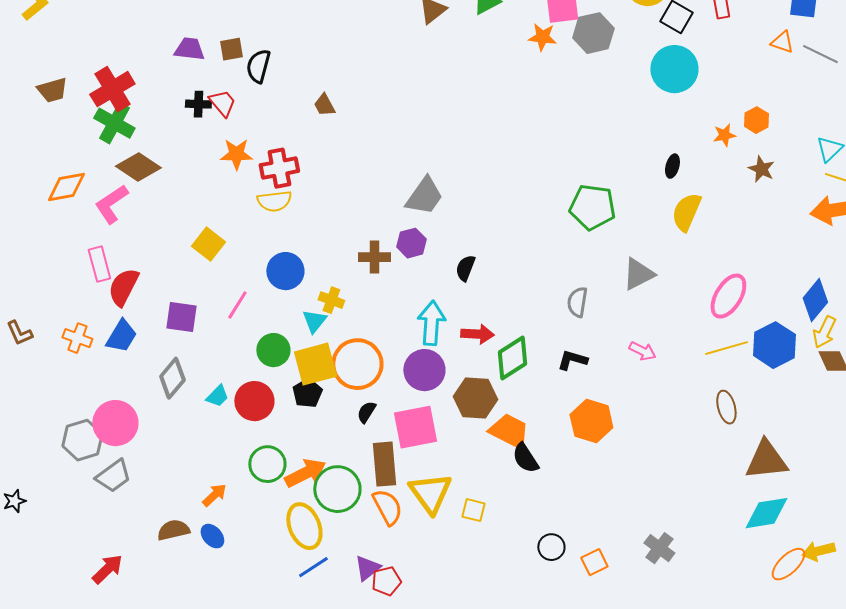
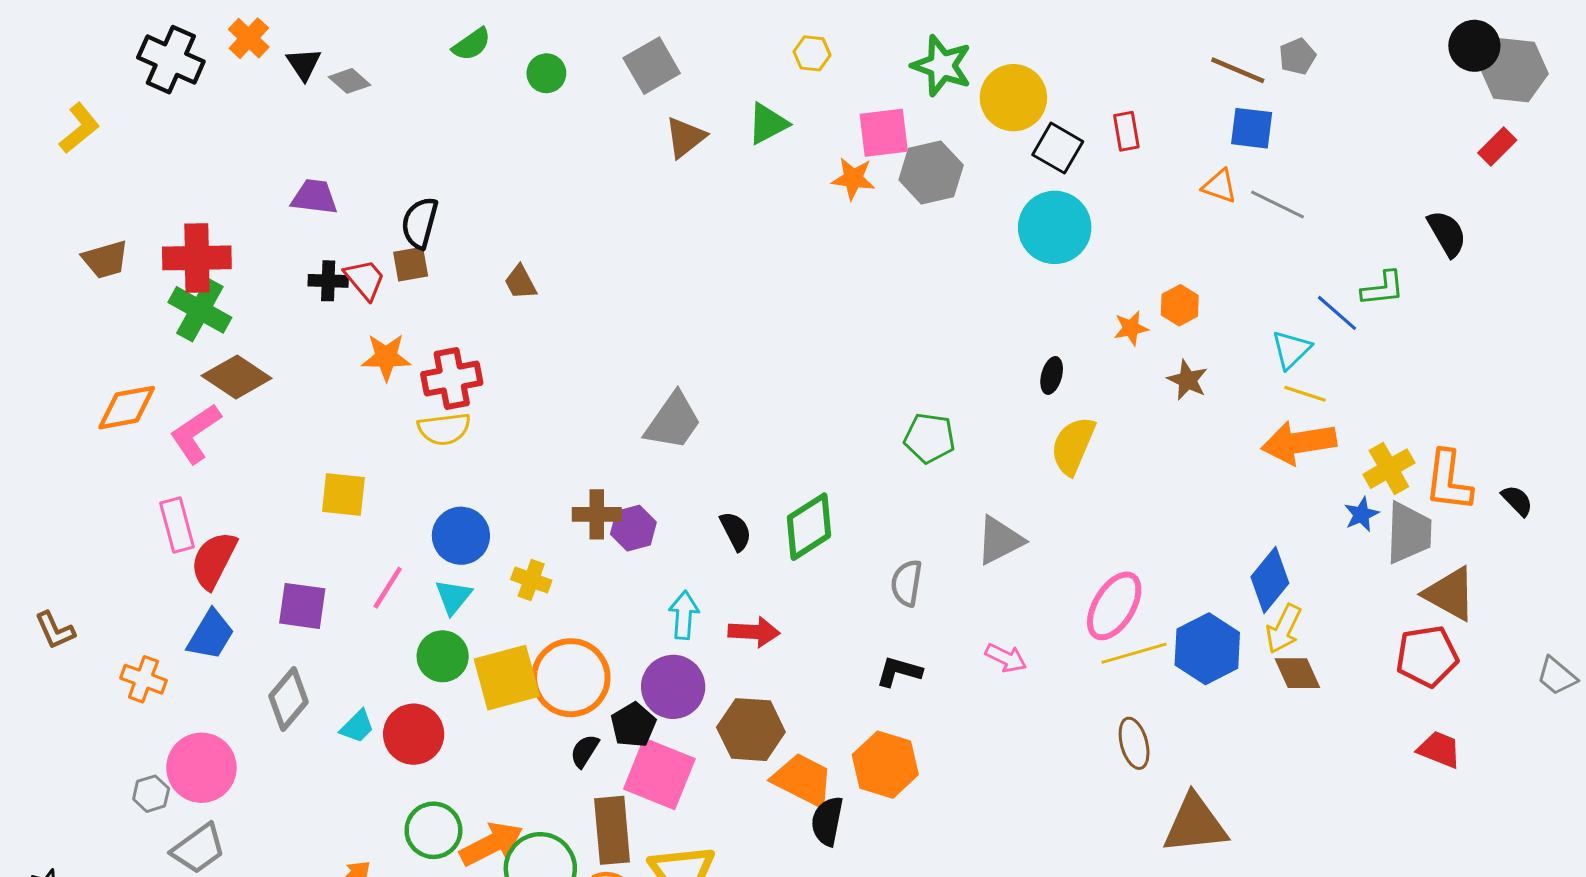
brown square: (231, 49) -> (411, 264), moved
red cross: (112, 89) -> (197, 258), turned 30
green pentagon: (592, 207) -> (930, 438), size x0.7
purple hexagon: (411, 243) -> (633, 528), moved
yellow square: (208, 244) -> (343, 495), turned -32
black semicircle: (465, 268) -> (736, 531), turned 132
pink ellipse: (728, 296) -> (1114, 606), moved
cyan triangle: (314, 321) -> (453, 597), moved
cyan arrow: (431, 323) -> (684, 615), size x0.7
orange cross: (77, 338) -> (143, 679), moved
green diamond: (512, 358) -> (809, 527), moved
black pentagon: (307, 393) -> (633, 725), moved
orange hexagon: (591, 421) -> (885, 765), moved
pink square: (415, 427) -> (659, 774), turned 33
gray hexagon: (82, 440) -> (151, 794), size x0.6
black semicircle: (525, 458) -> (827, 821), turned 44

